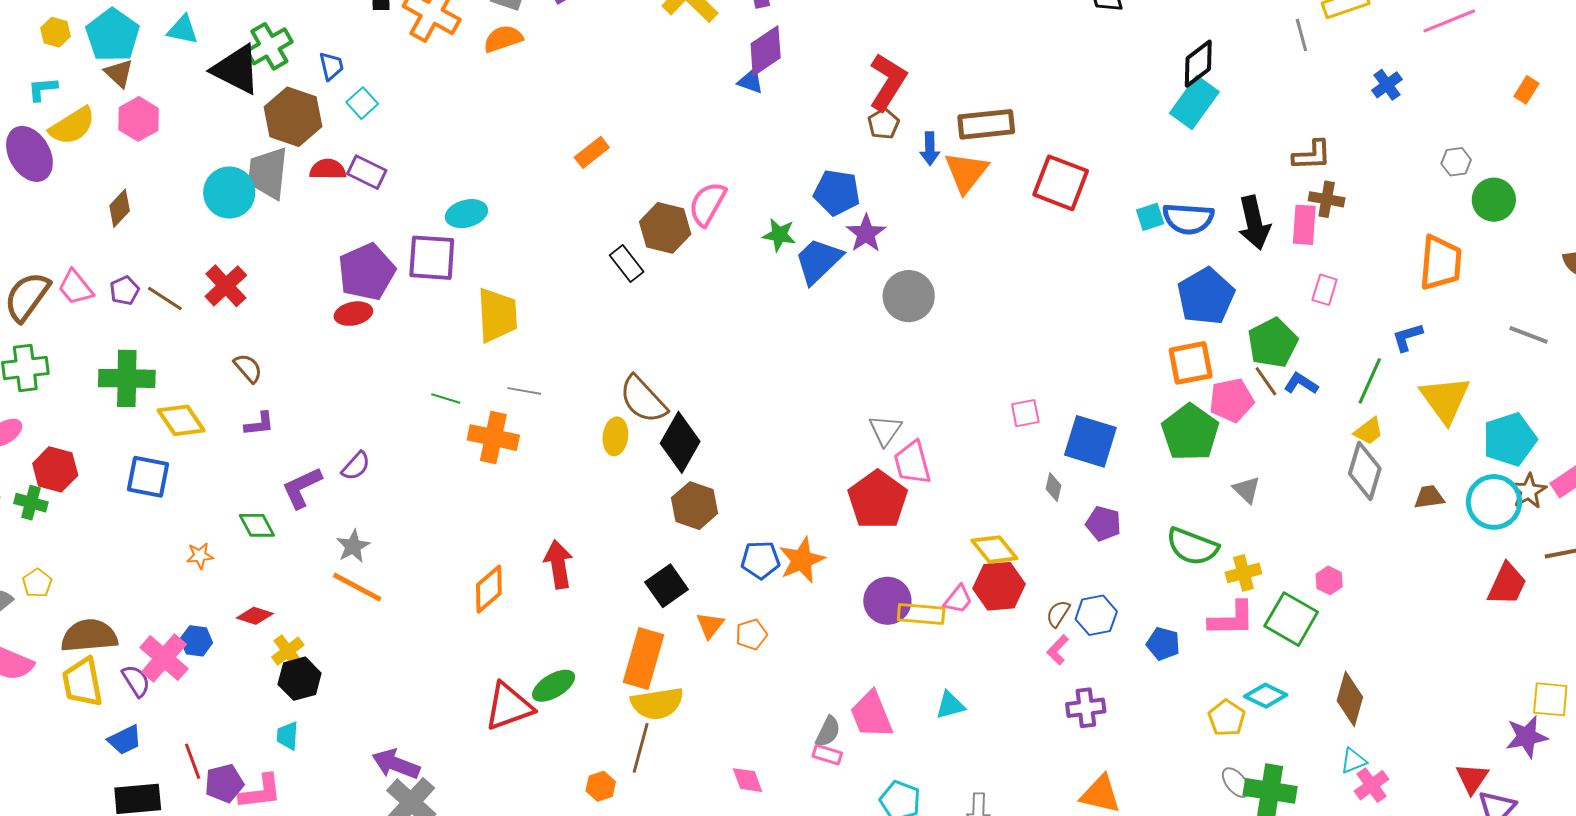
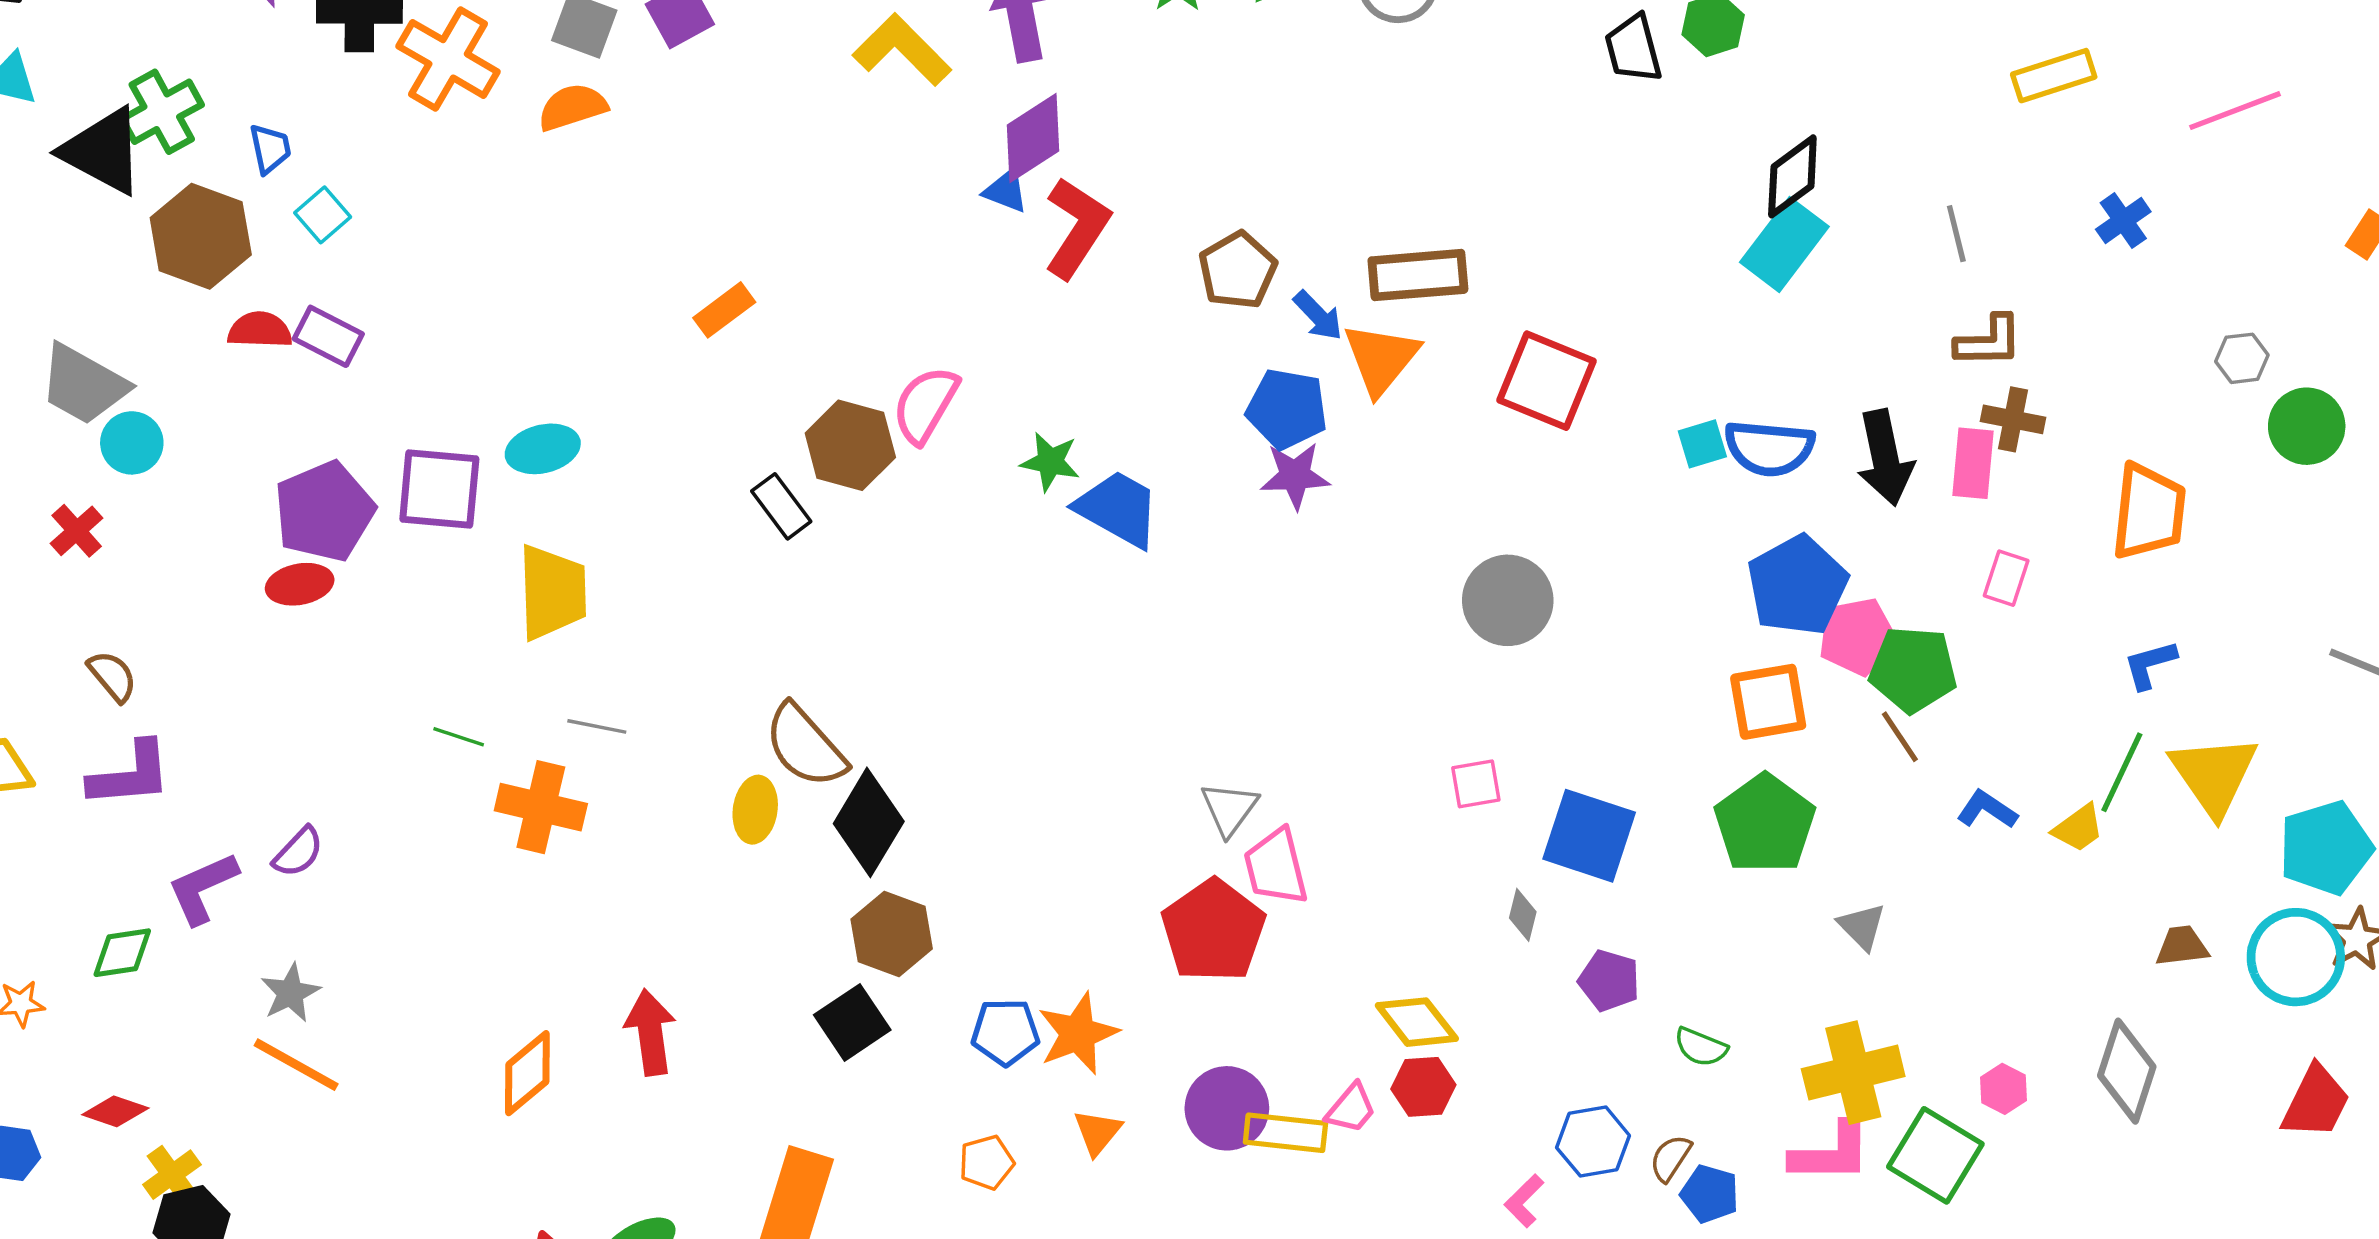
gray line: (1301, 35) -> (1956, 234), moved
red L-shape: (888, 82) -> (1077, 228), moved
brown pentagon: (884, 124) -> (1238, 270), size x1.4
blue arrow: (930, 149) -> (1318, 316), turned -44
gray trapezoid: (268, 173) -> (83, 384), moved, turned -68
cyan circle: (229, 193) -> (132, 443), moved, size x0.7
blue pentagon: (837, 193) -> (1287, 409), moved
cyan ellipse: (466, 214) -> (543, 449), moved
purple star: (866, 233) -> (1295, 476), moved, turned 30
blue trapezoid: (818, 261) -> (1118, 509), turned 72
orange trapezoid: (1441, 263) -> (2149, 512), moved
red cross: (226, 286) -> (77, 531), size x0.7
gray circle: (909, 296) -> (1508, 600), moved
green pentagon: (1273, 343) -> (1913, 669), turned 30
green line: (1370, 381) -> (2122, 772), moved
blue L-shape: (1301, 384) -> (1987, 810), moved
pink pentagon: (1231, 400) -> (1857, 637), moved
purple L-shape: (259, 424) -> (130, 775), size x1.6
gray diamond: (1365, 471) -> (2127, 1071), moved
green diamond: (257, 525) -> (122, 953), turned -72
green semicircle: (1192, 547) -> (1701, 1047), moved, size x0.6
yellow cross: (1243, 573) -> (1853, 1073), size x1.6
black square: (667, 586) -> (852, 1022), moved
red hexagon: (999, 586) -> (1423, 1087), size x0.7
brown semicircle: (1058, 614) -> (1671, 1158), moved
orange triangle: (710, 625) -> (1097, 1132), moved

